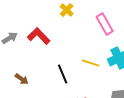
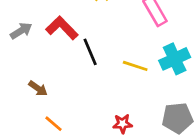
black line: (63, 74) -> (90, 52), moved

